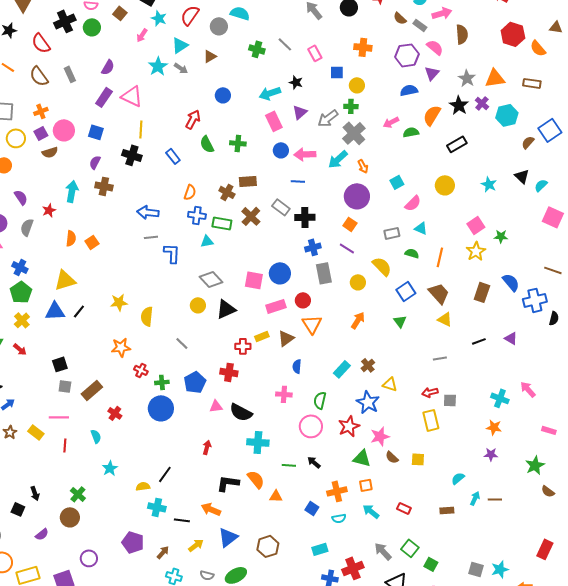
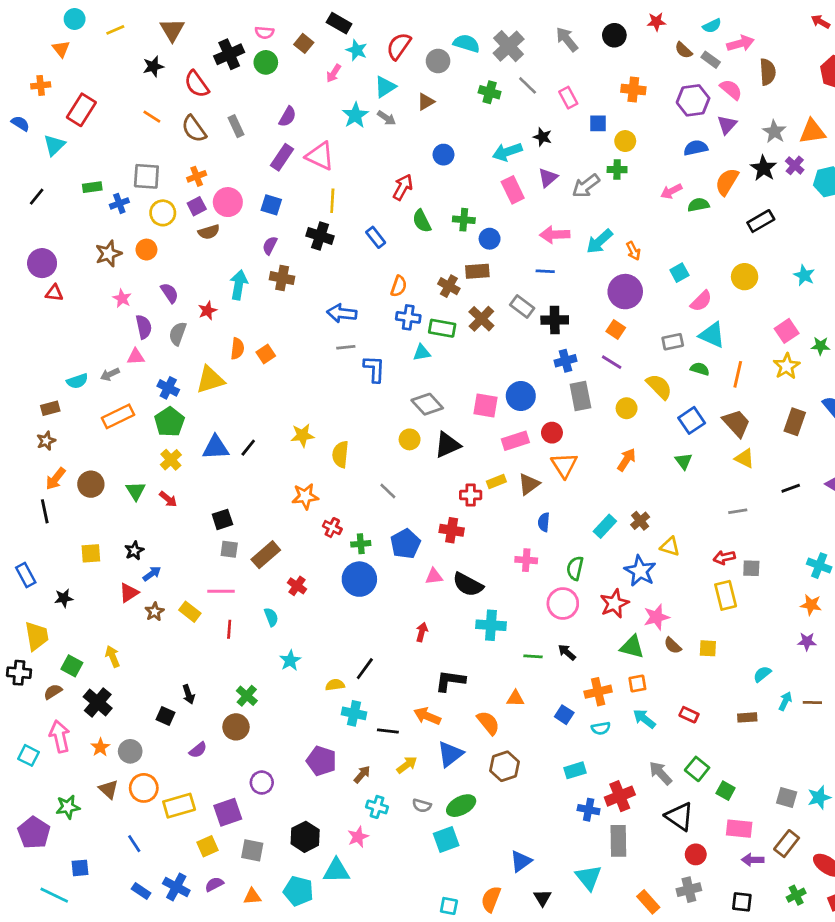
gray cross: (354, 133) -> (509, 46), moved
blue circle: (281, 150) -> (490, 239), moved
cyan triangle: (421, 228) -> (712, 335), size x1.5
yellow triangle: (65, 280) -> (210, 380), moved
orange semicircle: (256, 479) -> (488, 723), moved

